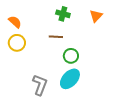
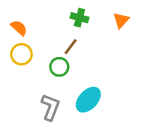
brown line: (56, 37) -> (71, 47), turned -56
green circle: (71, 56) -> (59, 67), moved

